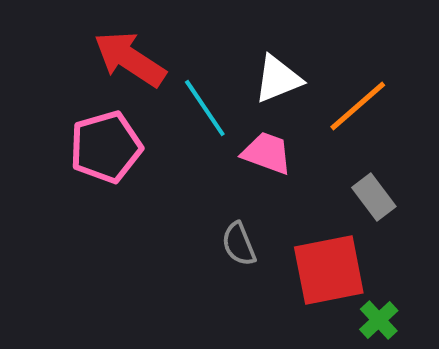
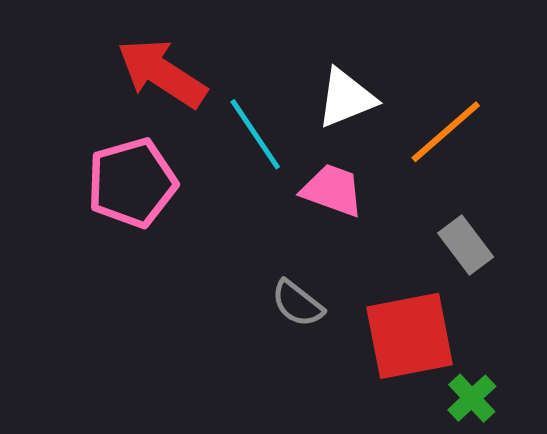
gray semicircle: (239, 244) -> (298, 304), turned -30

